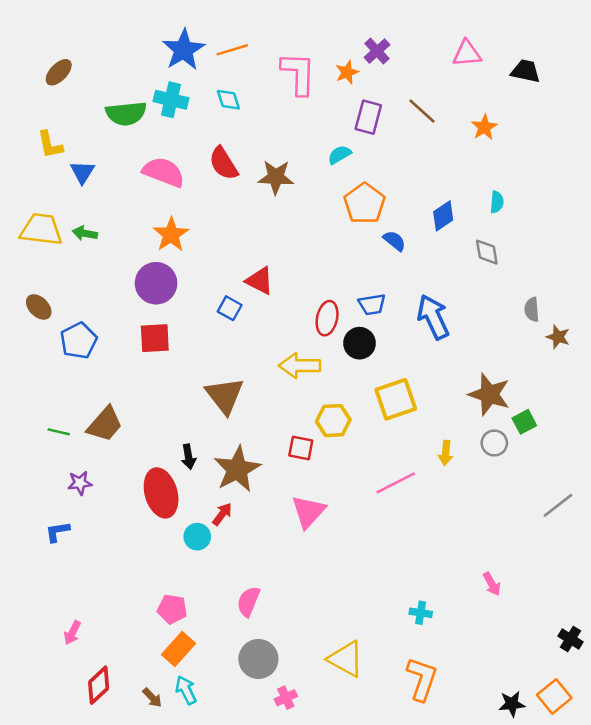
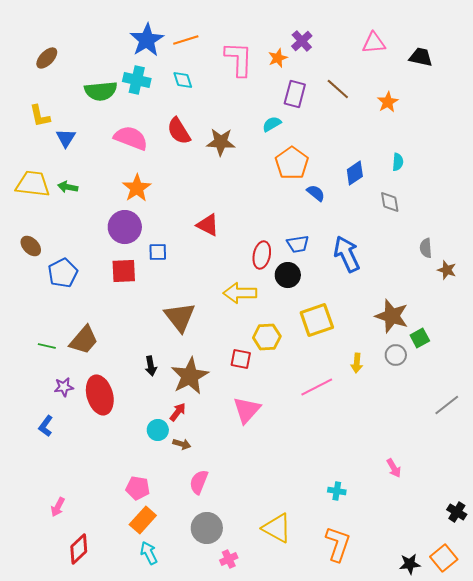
blue square: (230, 308) -> (158, 252), moved, turned -30
red ellipse: (161, 493) -> (100, 395), moved
blue L-shape: (57, 532) -> (46, 426), turned -45
brown arrow: (152, 698) -> (182, 444), moved, turned -30

